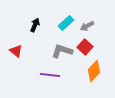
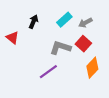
red triangle: (16, 51) -> (12, 38), moved
purple line: (50, 75) -> (48, 72), turned -42

